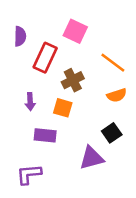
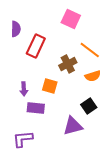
pink square: (75, 31) -> (71, 19), moved
brown cross: (73, 80) -> (68, 64), moved
purple arrow: (30, 102) -> (24, 89), moved

